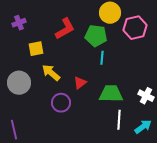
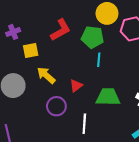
purple cross: (19, 23) -> (13, 32), moved
white line: (119, 120) -> (84, 124), moved

